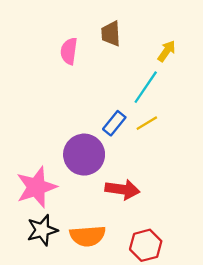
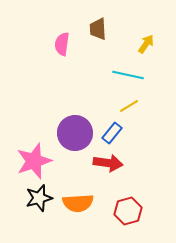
cyan line: (146, 87) -> (128, 75), turned 68
blue rectangle: (114, 123) -> (112, 133), moved

